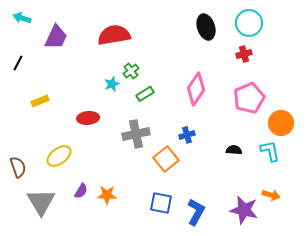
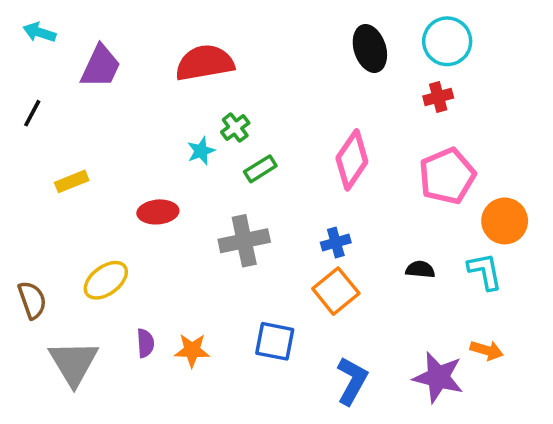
orange square: (166, 159) -> (336, 291), moved
purple semicircle: (81, 191) -> (145, 343), turned -35
blue square: (161, 203) -> (275, 341), moved

